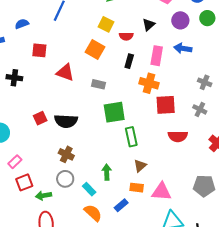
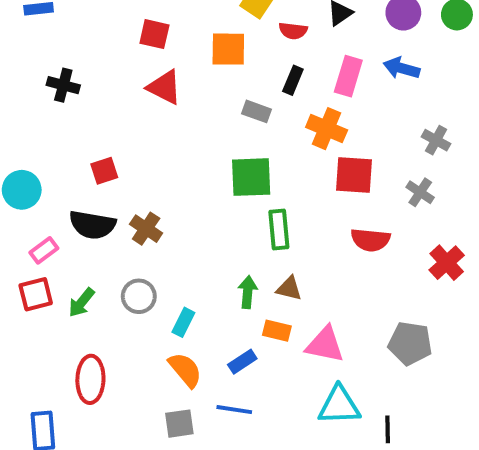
orange square: (95, 49) -> (228, 49), turned -36
red square: (39, 50) -> (154, 34), moved
gray rectangle: (99, 84) -> (257, 111), moved
black semicircle: (66, 121) -> (92, 225), moved
brown cross: (66, 154) -> (146, 229), moved
brown triangle: (140, 166) -> (289, 289), turned 48
green arrow: (107, 172) -> (248, 292), moved
red square: (24, 182) -> (36, 294), moved
cyan rectangle: (89, 189) -> (183, 322), turned 64
green arrow: (44, 196) -> (82, 302), moved, turned -49

